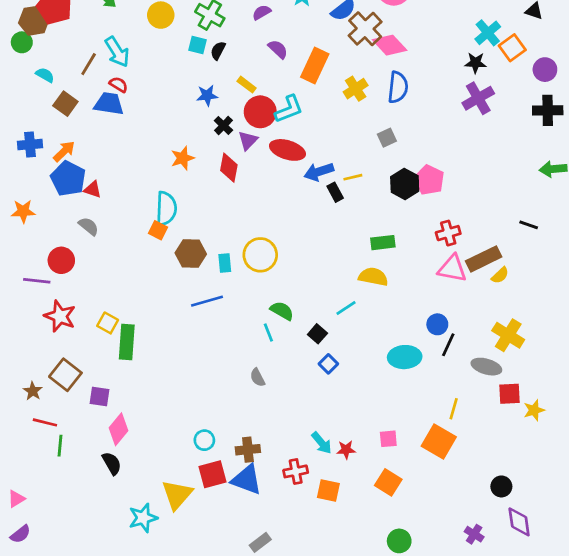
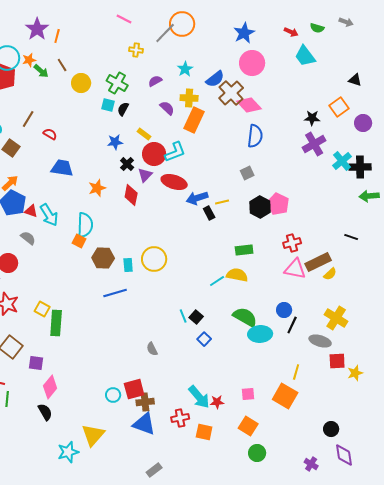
cyan cross: (488, 33) -> (342, 161), moved
cyan arrow: (117, 52) -> (49, 215), moved
yellow cross: (356, 89) -> (189, 98), moved, turned 36
blue trapezoid: (109, 104) -> (62, 168), moved
black cross: (548, 110) -> (360, 167), moved
cyan line: (346, 308) -> (217, 281), moved
green semicircle: (282, 311) -> (245, 317), moved, size x1.4
cyan line: (268, 333) -> (183, 316), moved
cyan arrow: (322, 443) -> (199, 397), size x1.4
red square: (213, 474) -> (134, 389), moved
green circle: (399, 541) -> (257, 453), moved

